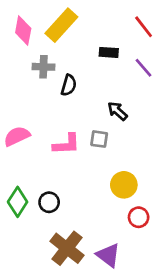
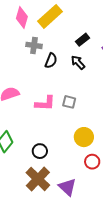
black rectangle: (109, 52) -> (82, 40), turned -48
black arrow: (117, 111) -> (78, 62), moved
black circle: (49, 202) -> (40, 151), moved

